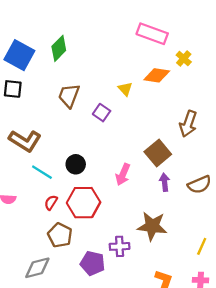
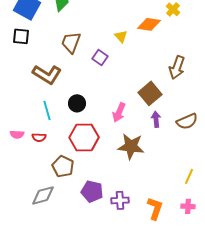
brown L-shape: (25, 141) -> (47, 74), moved
cyan line: (42, 172) -> (47, 110), turned 42
red semicircle: (51, 203) -> (39, 137), moved, turned -120
brown star: (152, 226) -> (131, 146), moved
purple cross: (120, 246) -> (120, 200), moved

